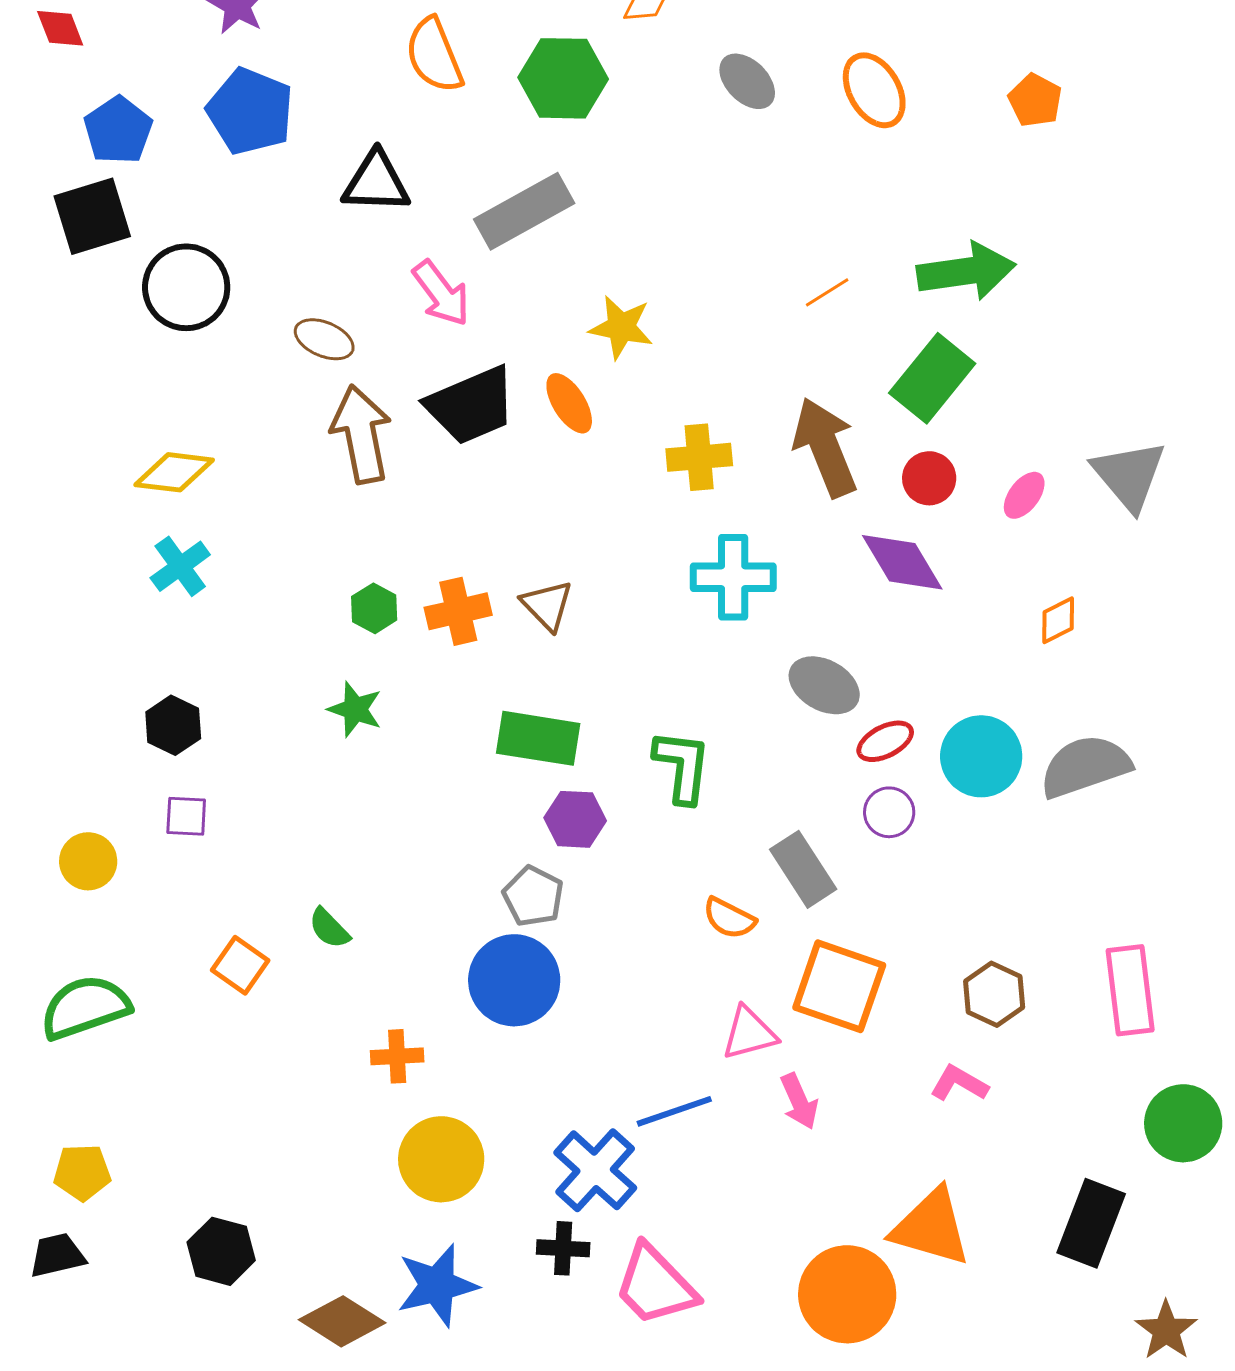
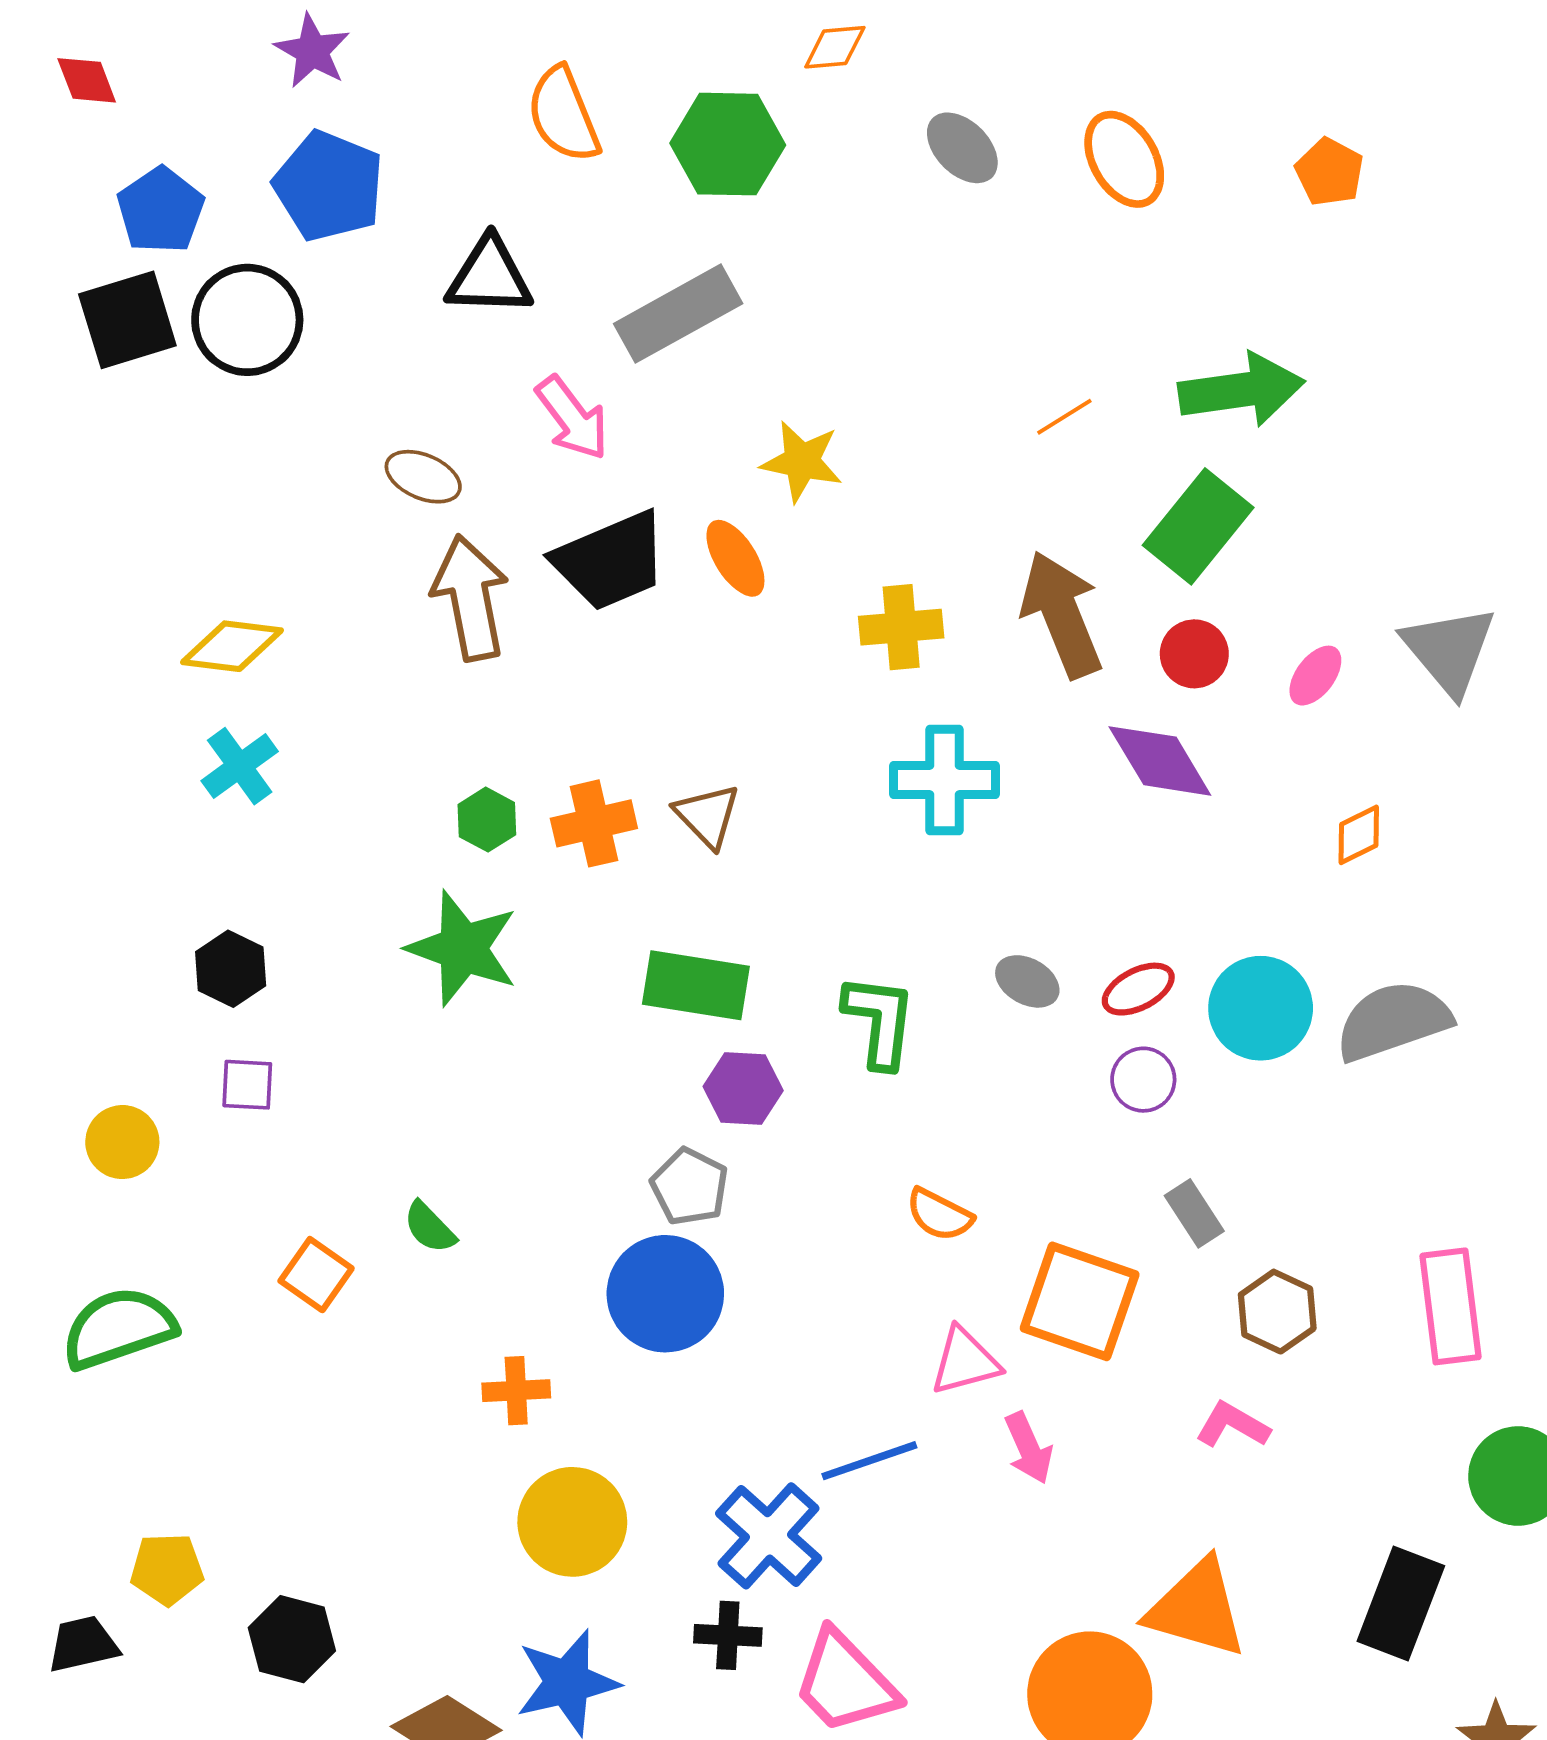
black circle: (186, 287) -> (247, 320), moved
gray ellipse: (824, 685) -> (1027, 981), moved, size x0.7
green star: (355, 709) -> (463, 948), size x1.6
gray rectangle: (803, 869) -> (1194, 1213), moved, size x0.7
yellow pentagon: (82, 1172) -> (167, 1569), moved

